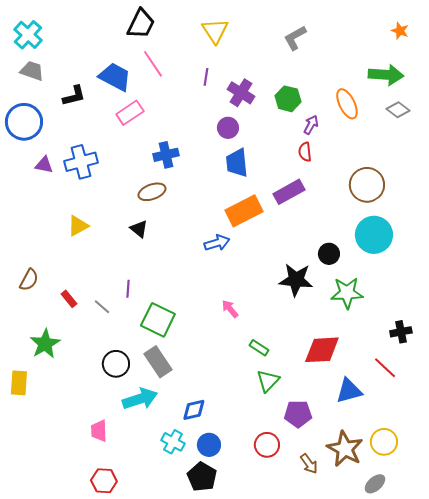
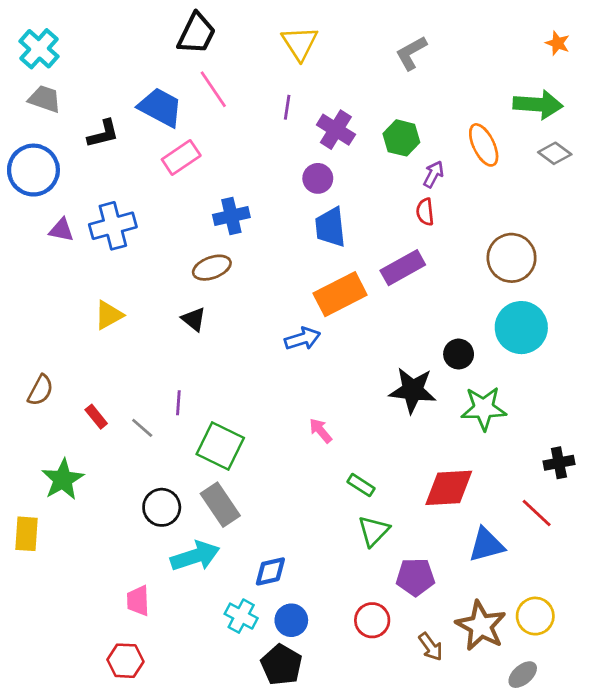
red hexagon: (104, 481) -> (125, 661), moved

